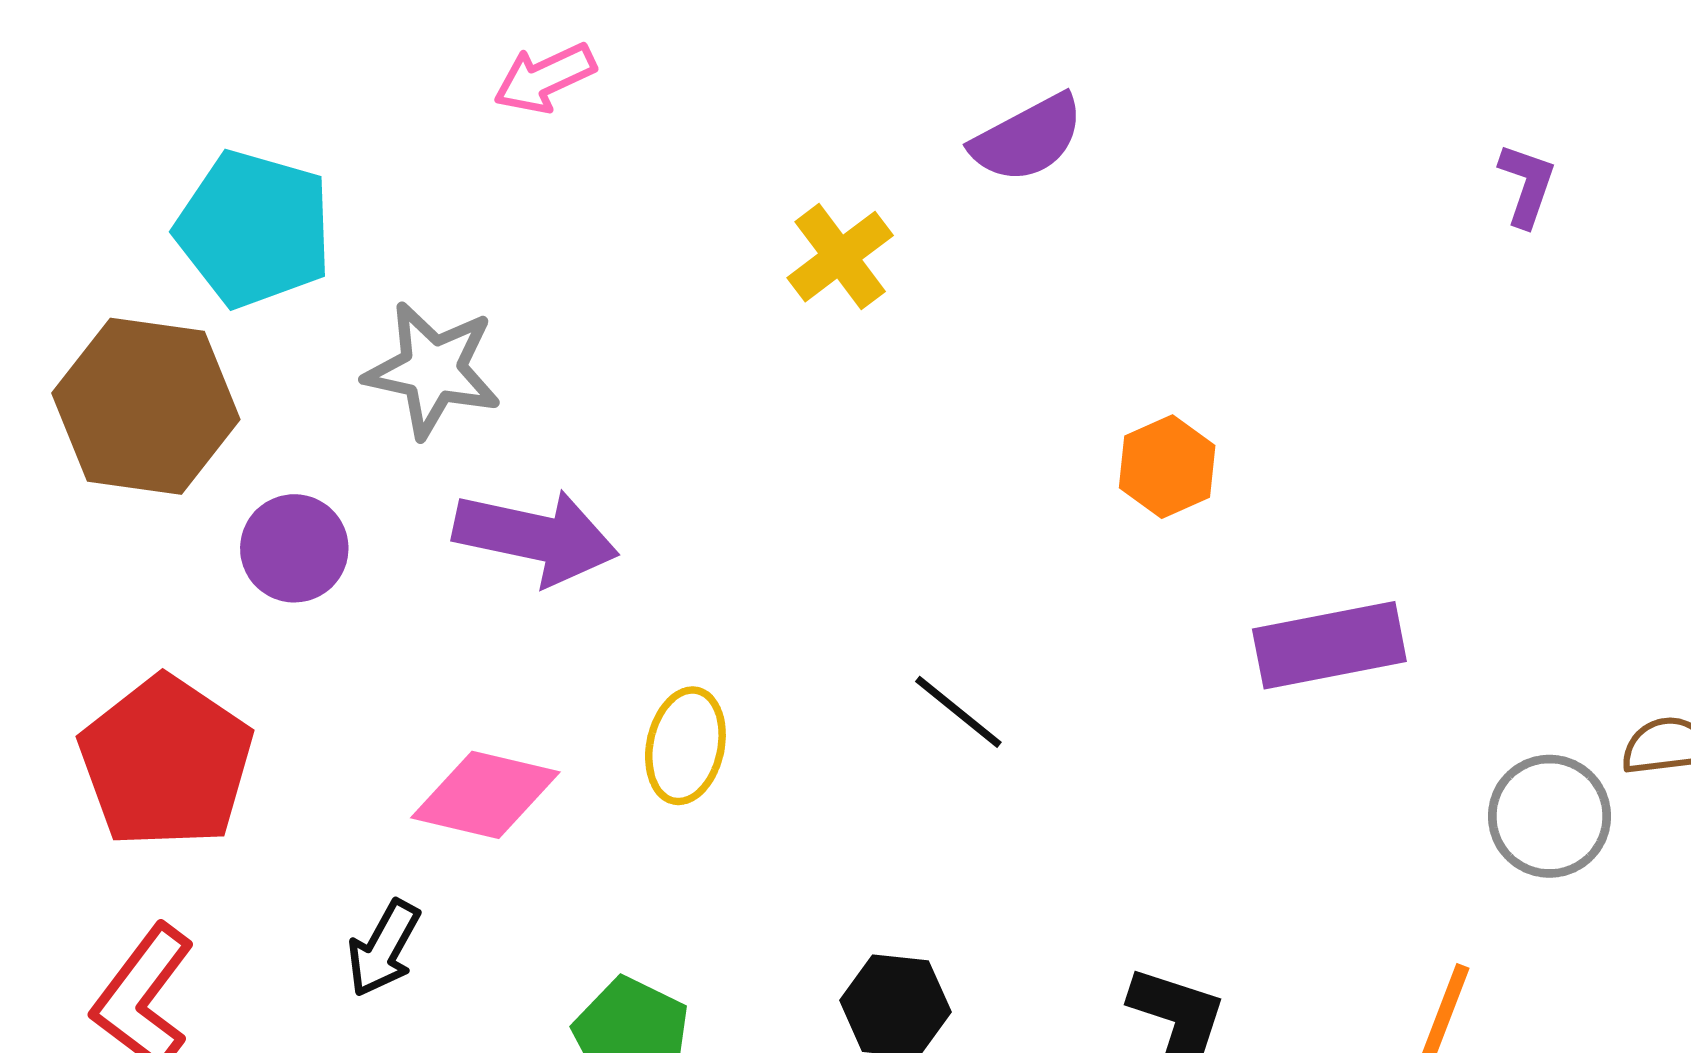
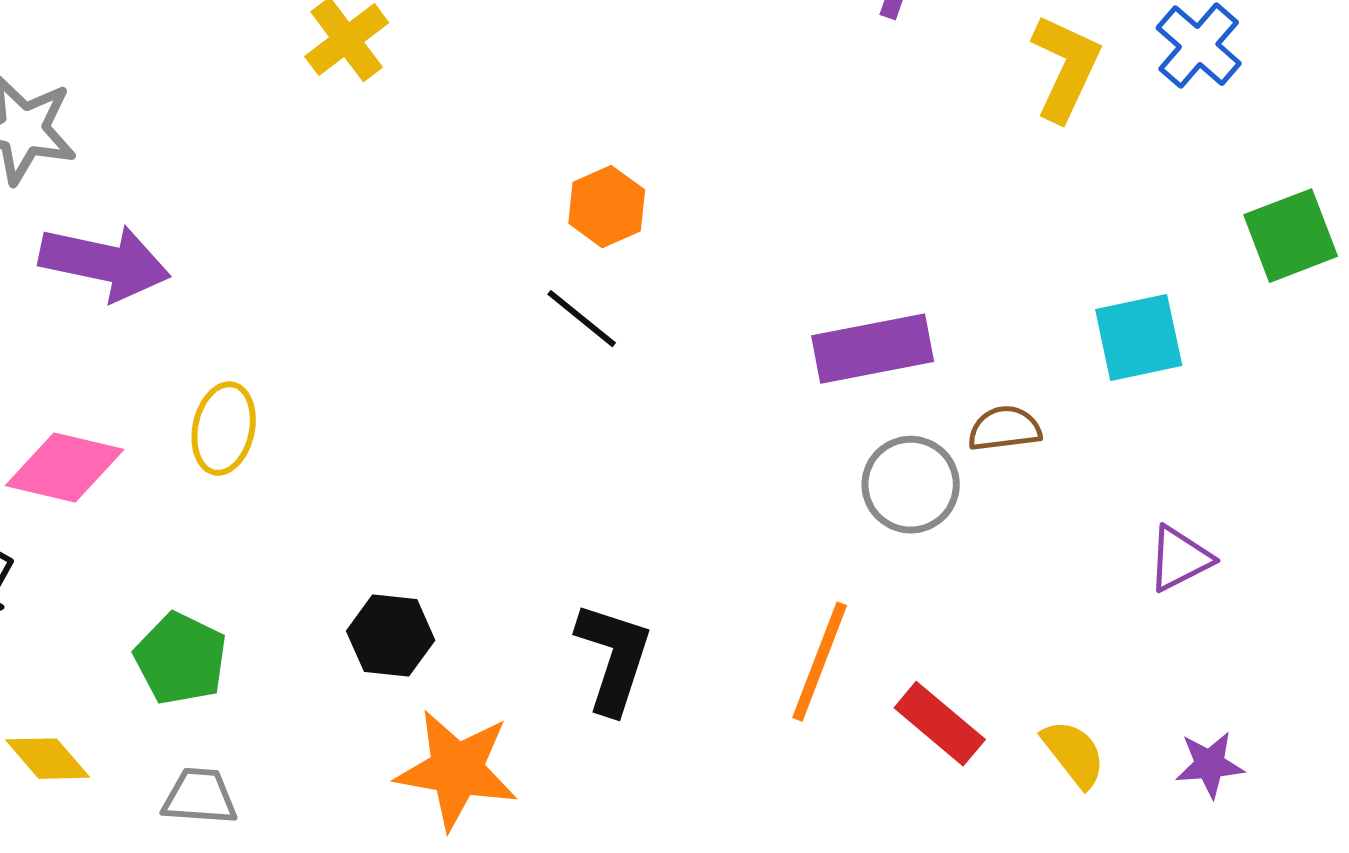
purple rectangle: (1329, 645) -> (873, 349), moved
black line: (958, 712) -> (582, 319), moved

